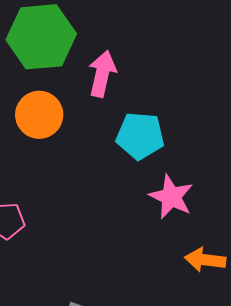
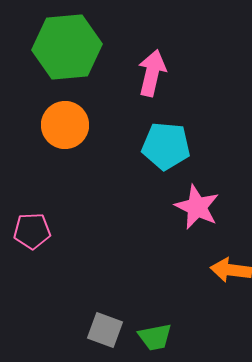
pink arrow: (102, 74) -> (152, 73), moved

